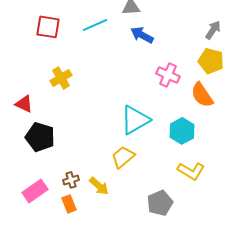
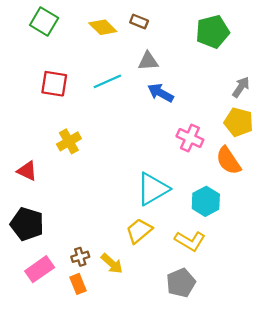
black pentagon: (40, 137) -> (27, 224), moved
yellow L-shape: (191, 171) -> (190, 241), moved

